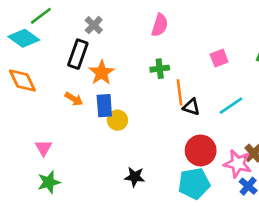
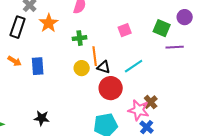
orange star: (102, 73) -> (49, 23), moved
yellow circle: (117, 120) -> (82, 68), moved
red circle: (201, 150) -> (111, 88), moved
black star: (135, 177) -> (42, 118), moved

